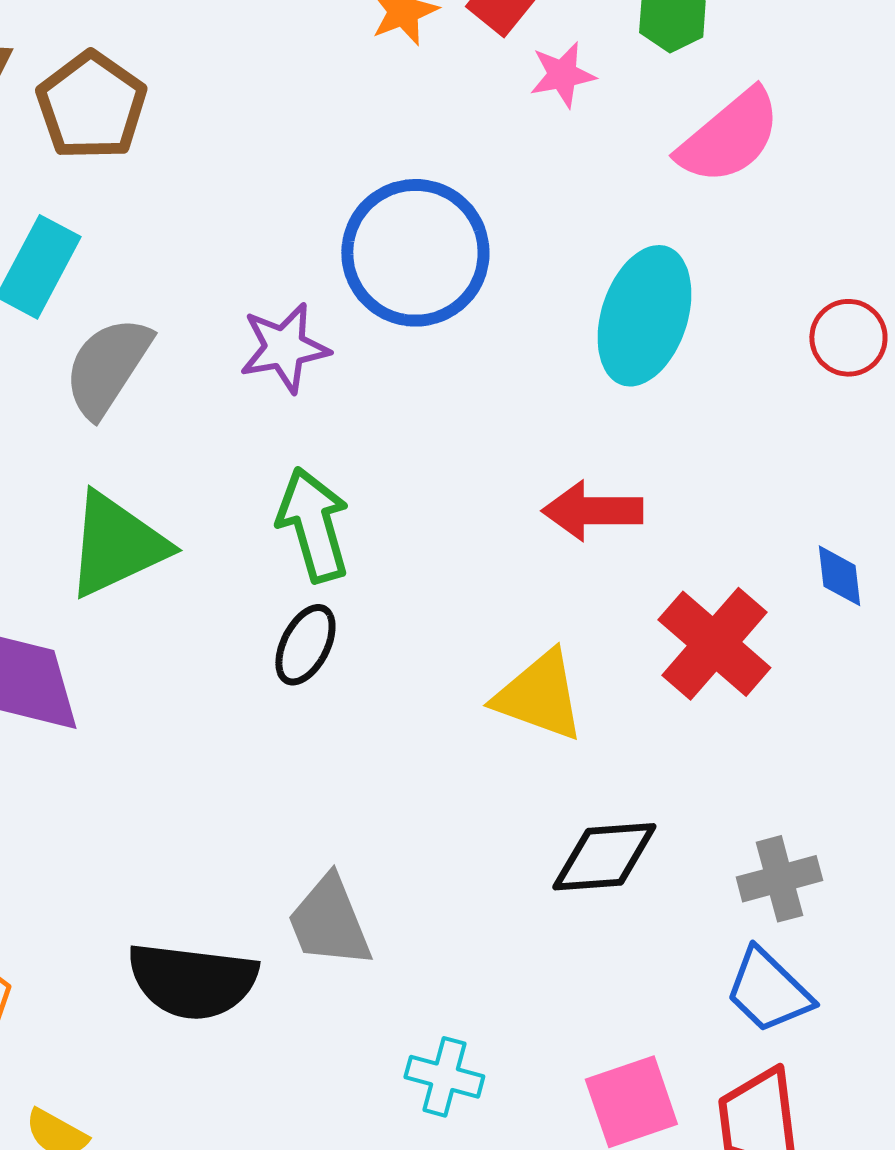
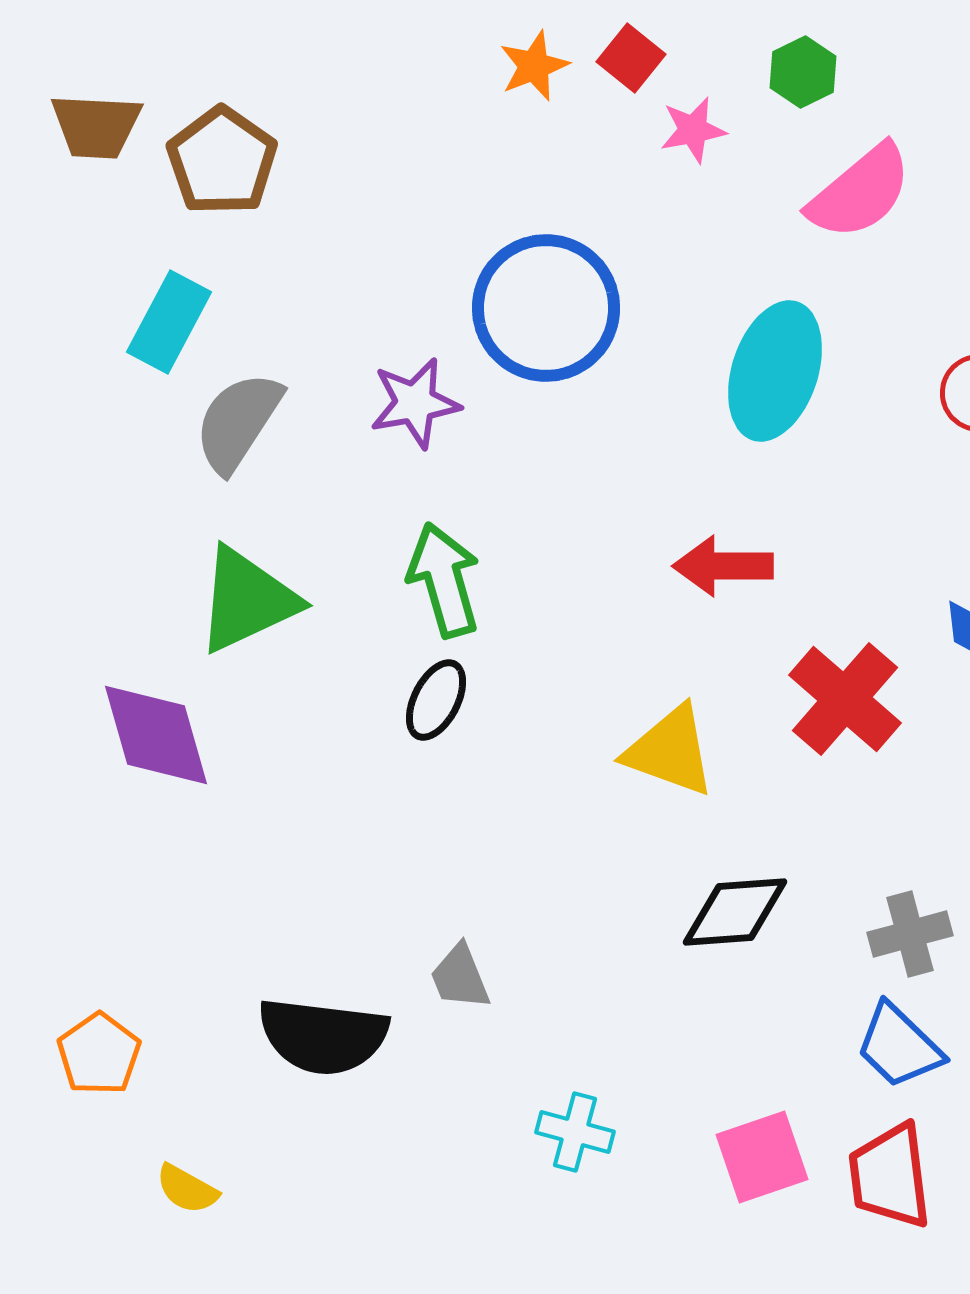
gray trapezoid: (329, 922) -> (460, 977), size x0.7

